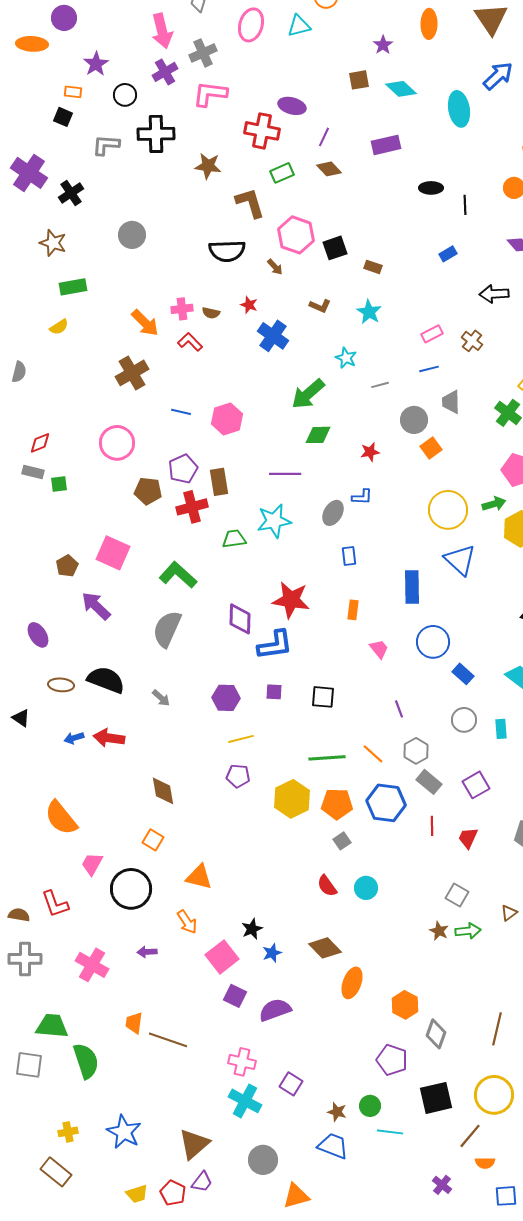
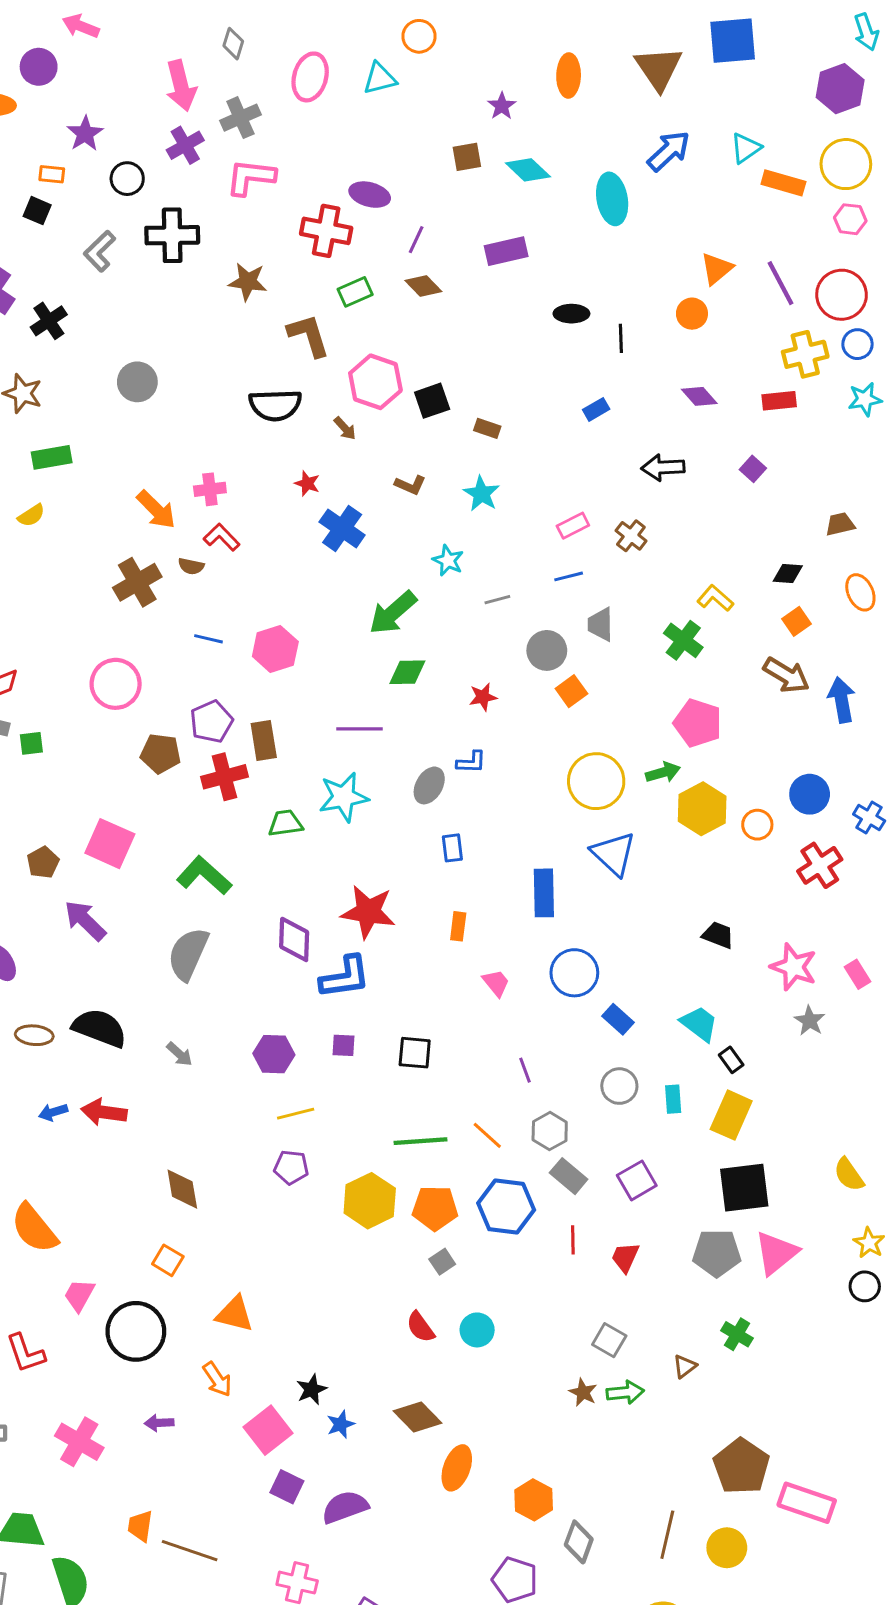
gray L-shape: (106, 145) -> (100, 251), turned -48
brown semicircle: (211, 313) -> (191, 566), moved

